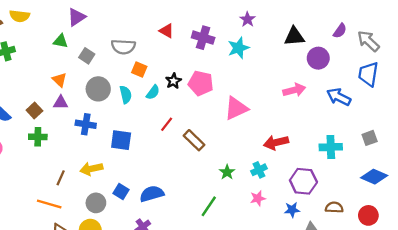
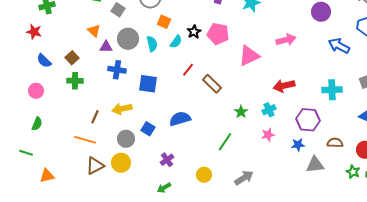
pink arrow: (294, 90) -> (286, 40), moved
purple triangle: (61, 103) -> (106, 47), moved
blue semicircle: (152, 194) -> (180, 119), moved

